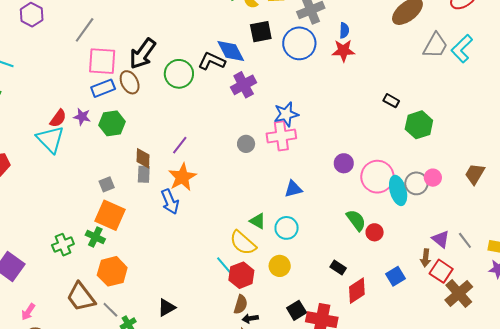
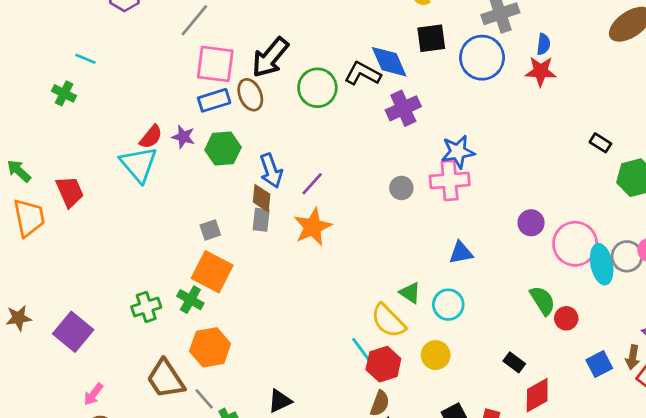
blue arrow: (170, 202) -> (271, 171), moved
blue square: (395, 276) -> (599, 364), moved

